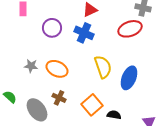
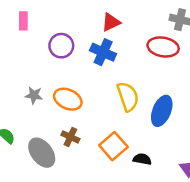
red ellipse: (130, 29) -> (163, 47), turned 30

